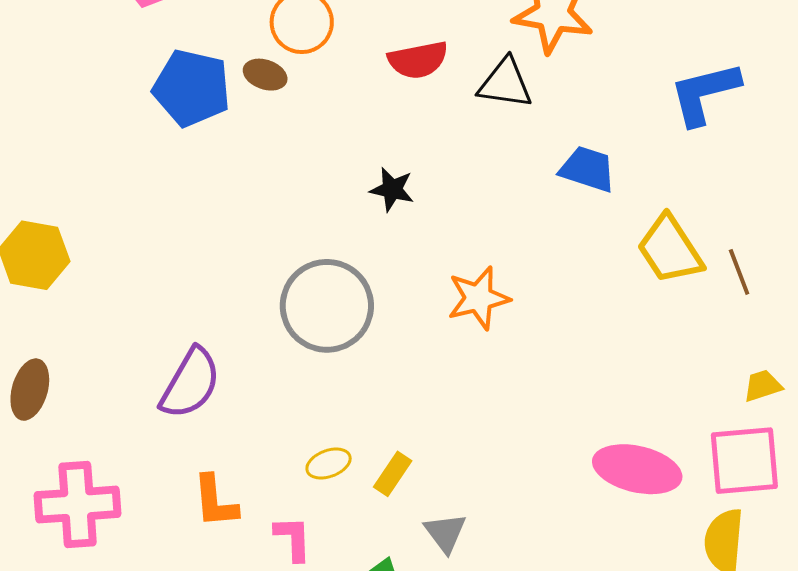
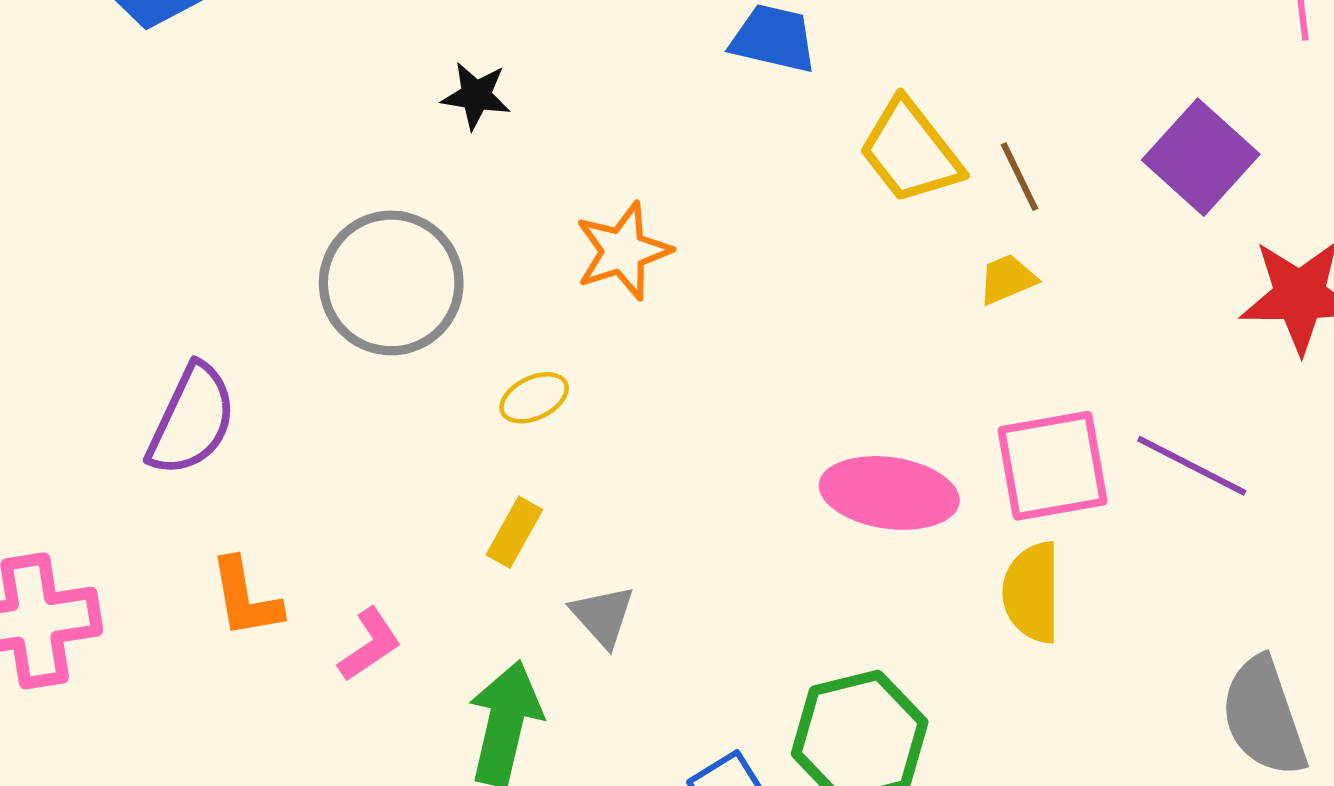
yellow trapezoid: (763, 386) -> (1007, 279), moved
yellow ellipse: (329, 464) -> (534, 398), moved
pink L-shape: (293, 538) -> (370, 645), turned 63

